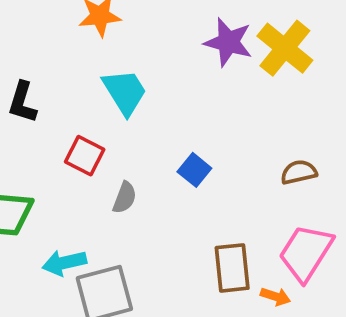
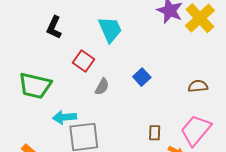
brown rectangle: (232, 268) -> (155, 133), size x0.6

